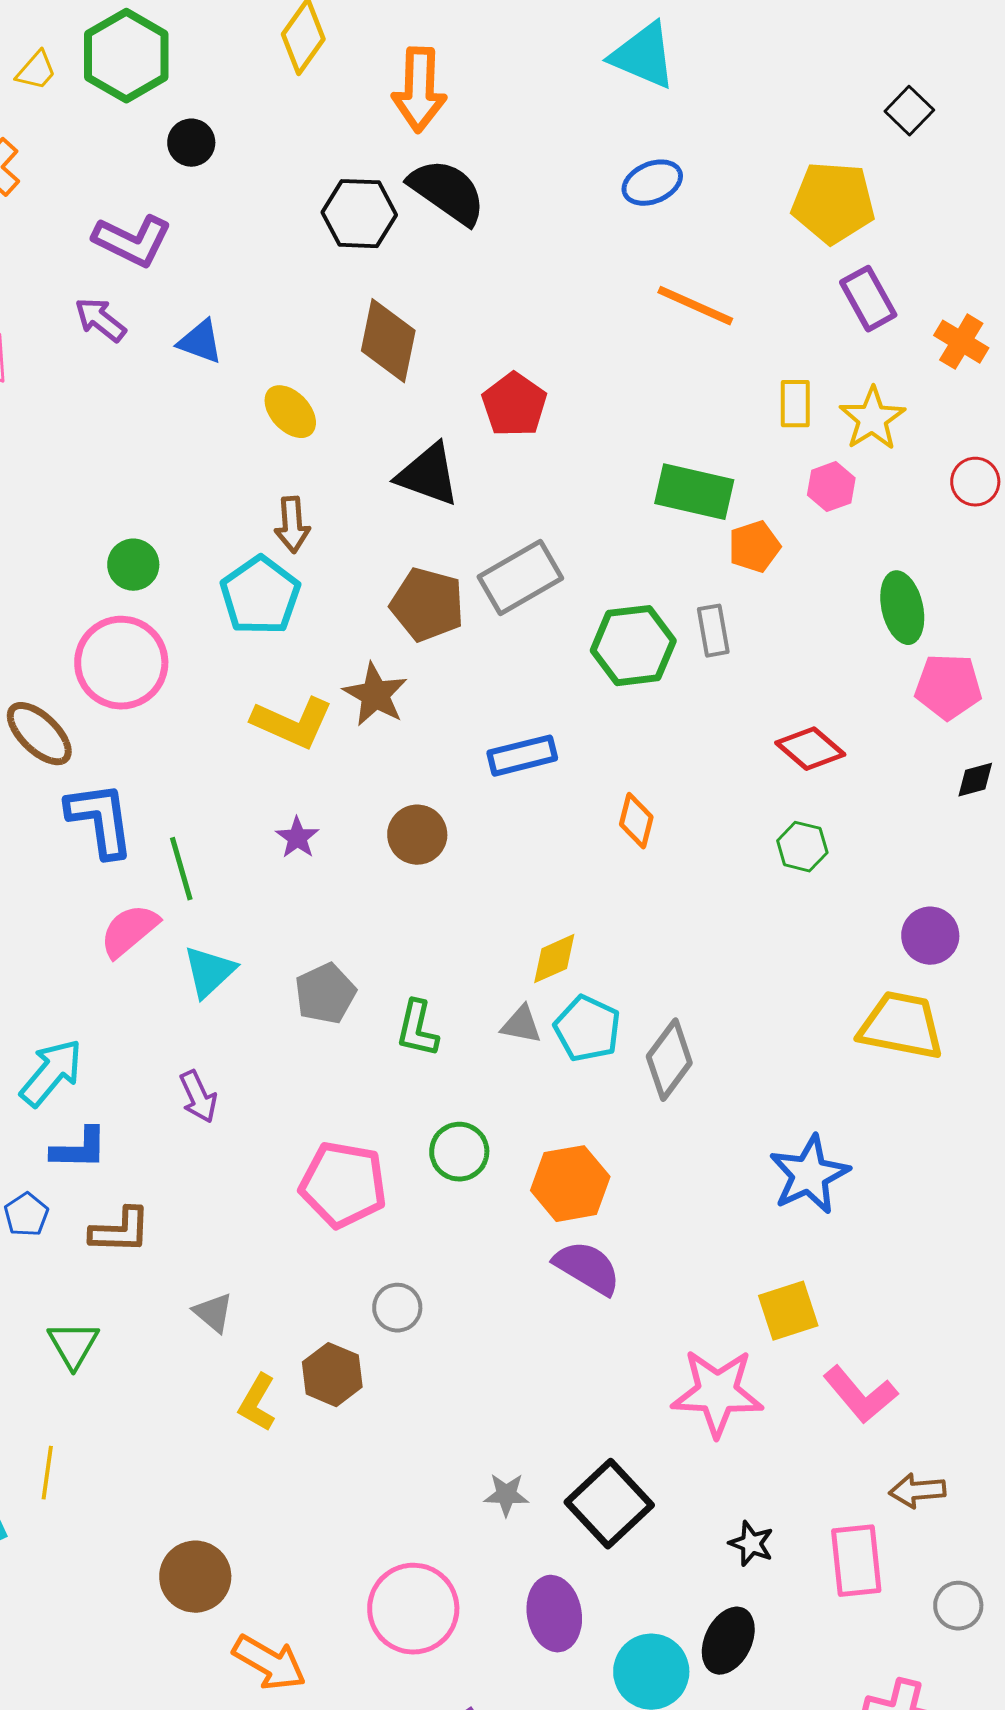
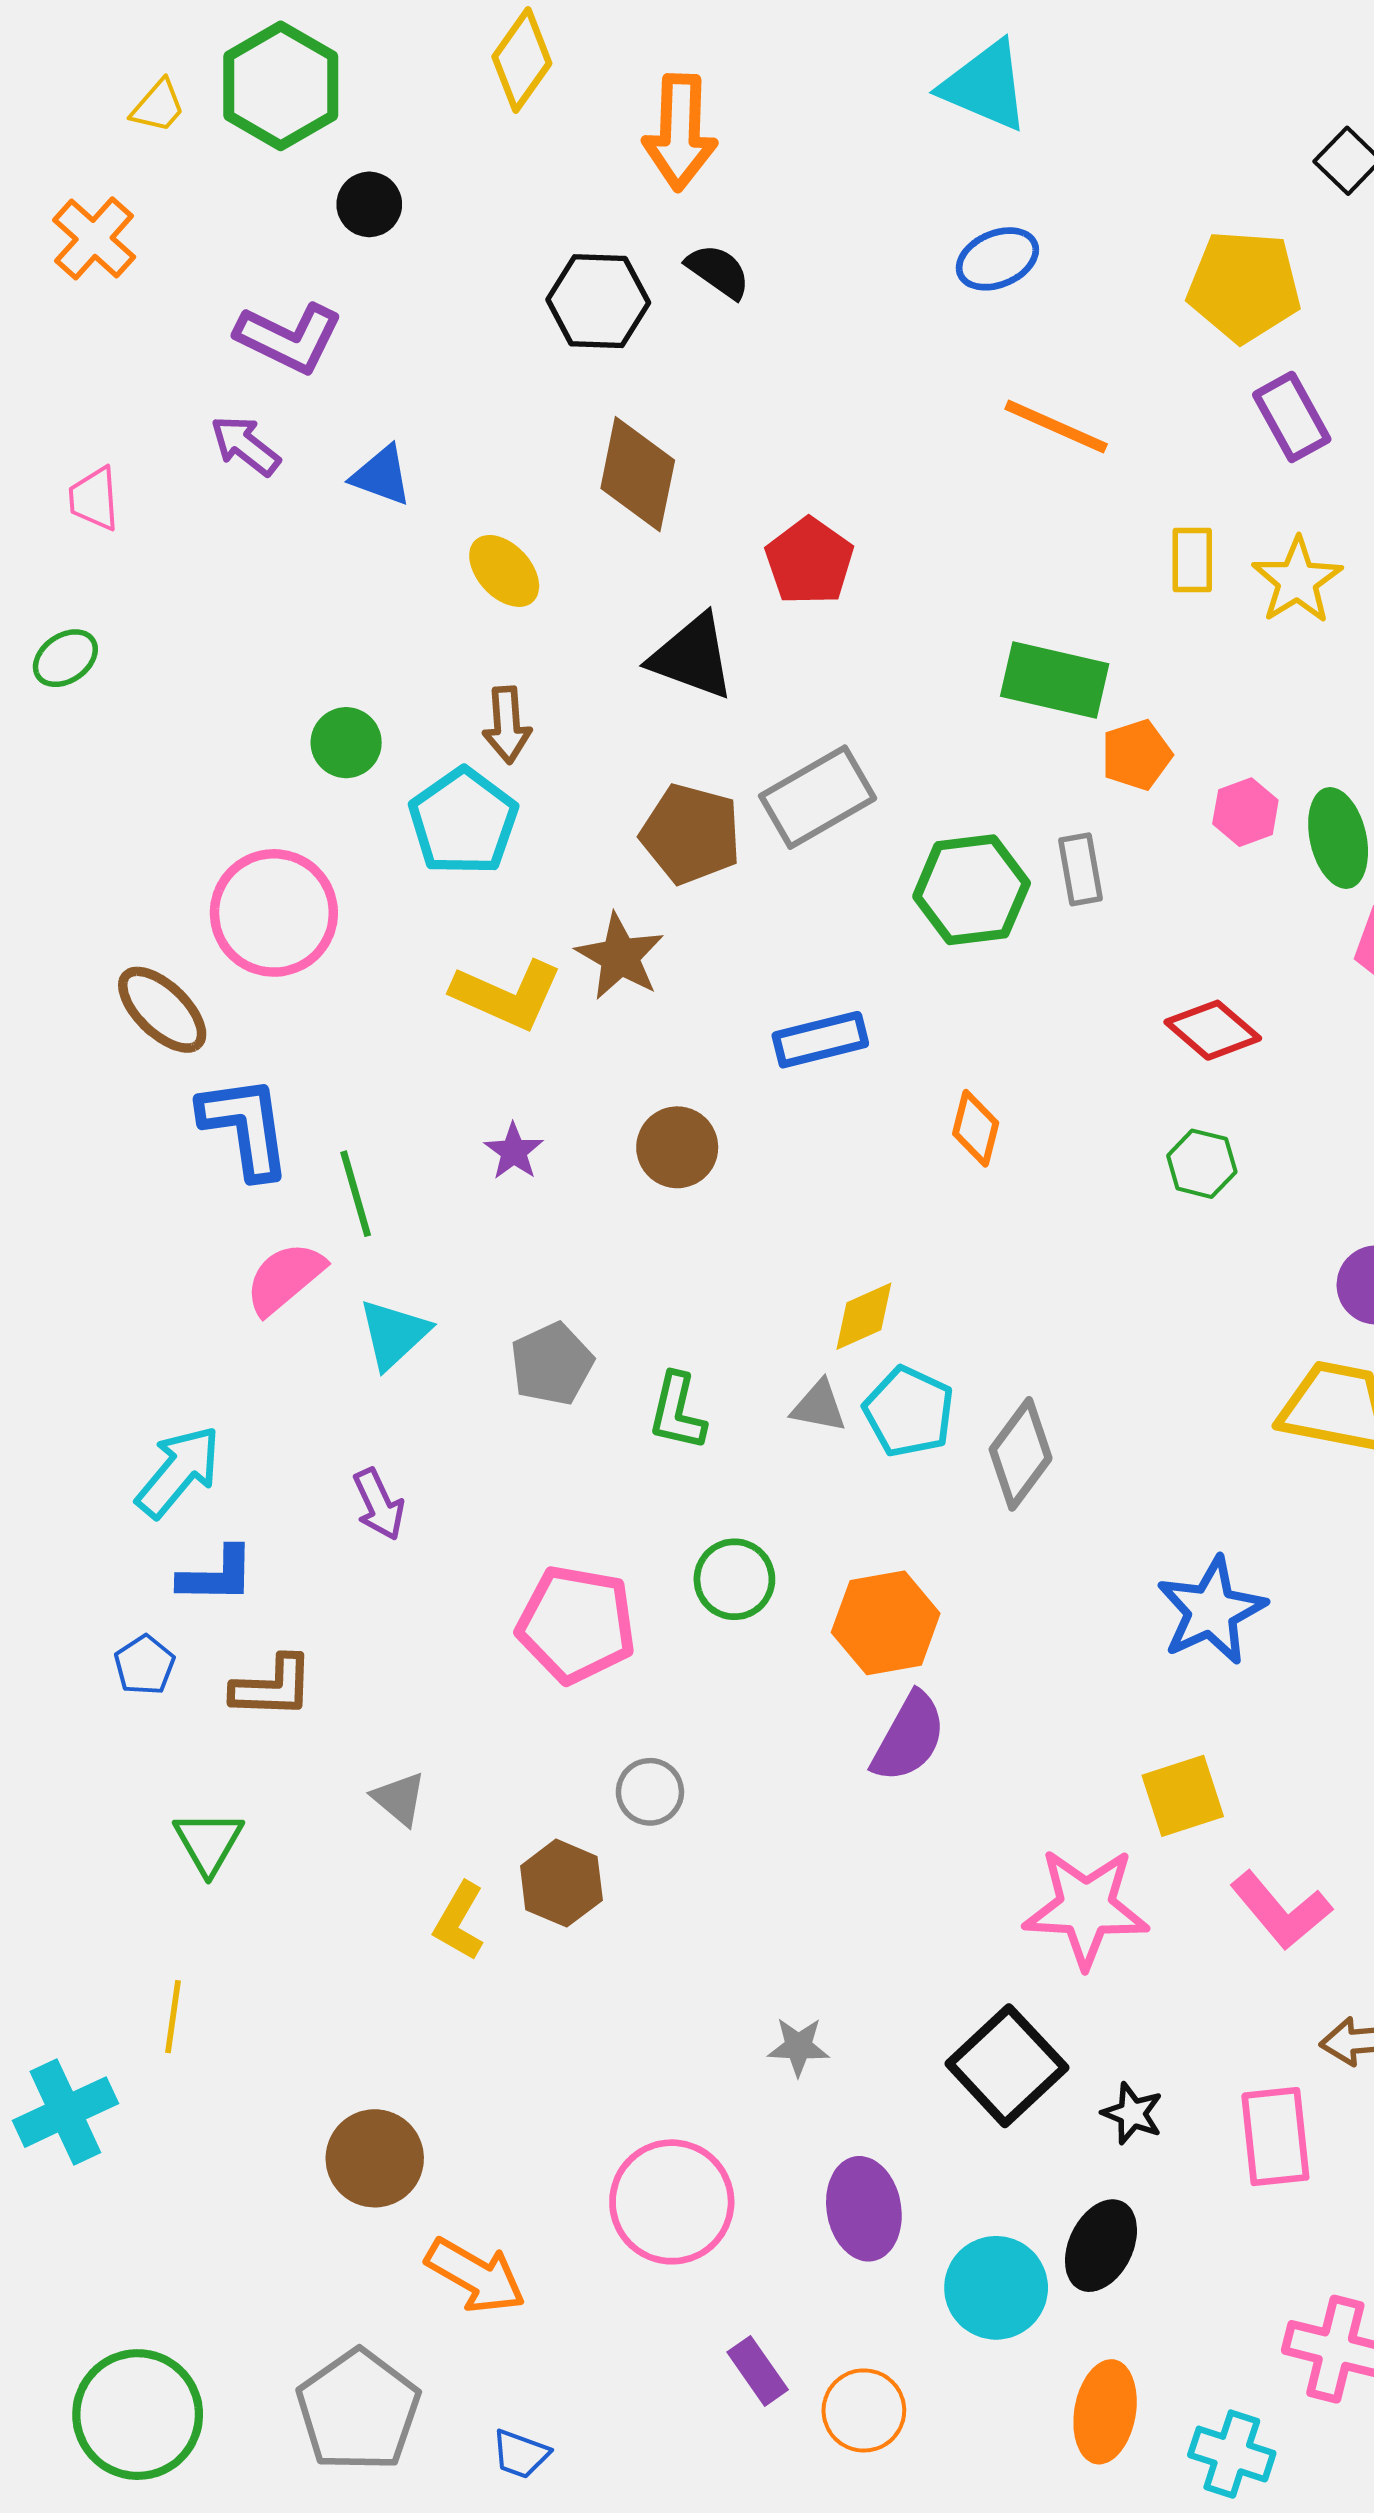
black semicircle: (447, 192) -> (718, 271), size x0.6
pink hexagon: (831, 487) -> (1245, 812), moved
green circle: (133, 565) -> (346, 743), moved
purple semicircle: (587, 1268) -> (909, 1737), turned 88
black square: (609, 1504) -> (1007, 2066), moved

